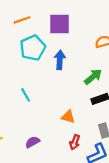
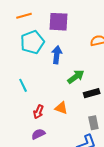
green arrow: (93, 77) -> (76, 77), moved
purple semicircle: (33, 142) -> (38, 134), moved
red arrow: (75, 142) -> (38, 112), moved

